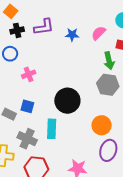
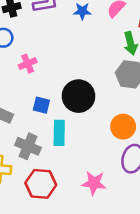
blue square: (27, 106) -> (41, 105), moved

